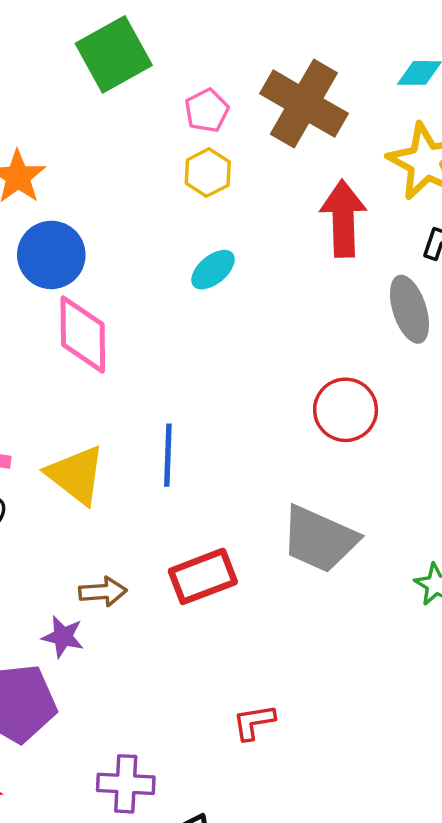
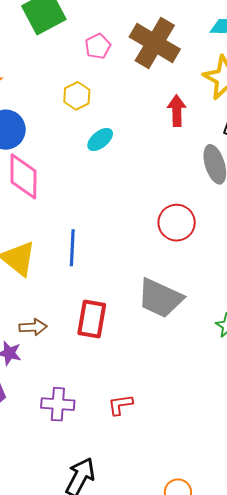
yellow hexagon: (208, 173) -> (77, 96), moved
red arrow: (343, 218) -> (177, 111), size x0.7
red rectangle: (203, 576) -> (92, 319), turned -60
purple cross: (126, 784) -> (58, 404), moved

